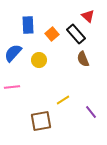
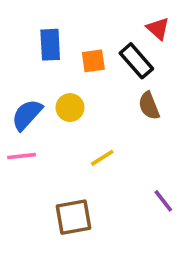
orange square: (52, 34) -> (93, 61), turned 32
blue semicircle: (13, 53) -> (27, 115), moved
yellow line: (63, 100) -> (102, 158), moved

